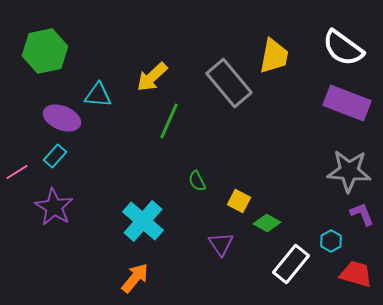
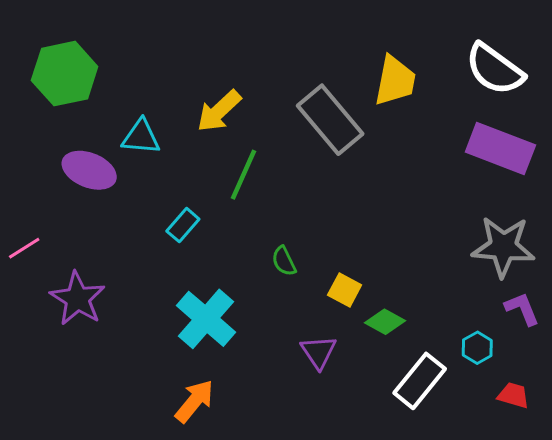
cyan rectangle: (55, 156) -> (183, 225), moved
red trapezoid: (356, 274) -> (513, 395), size x0.7

